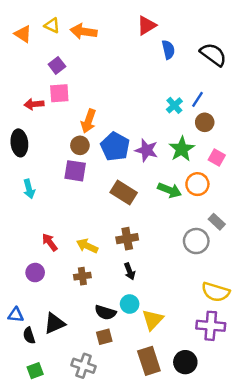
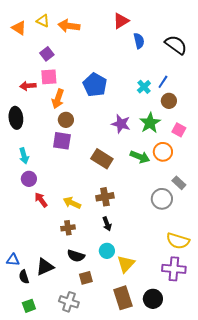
orange arrow: (88, 121) -> (58, 99), moved
blue pentagon: (115, 147) -> (95, 85), moved
purple circle: (35, 273) -> (29, 179), moved
black semicircle: (105, 312) -> (76, 256), moved

